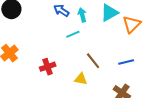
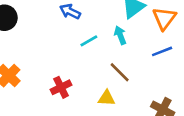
cyan arrow: (82, 15) -> (120, 35), moved
blue line: (126, 62) -> (162, 51), moved

